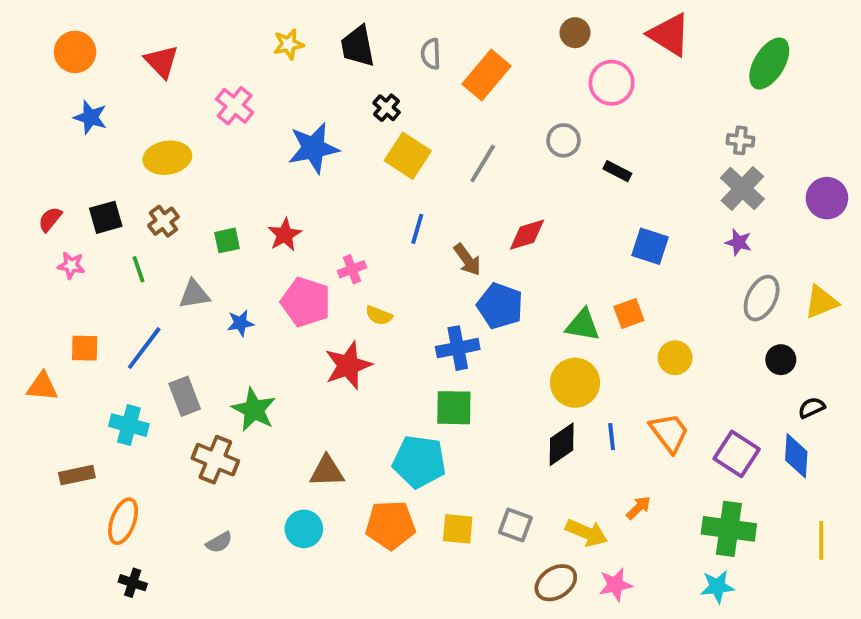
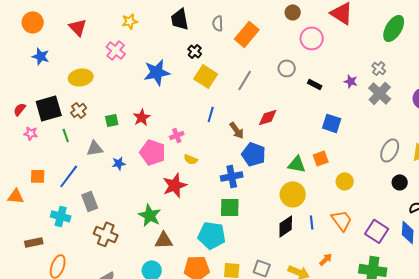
yellow star: (288, 44) -> (130, 21), moved
gray cross: (740, 140) -> (379, 68), turned 32
black square: (106, 217) -> (49, 108), size x1.5
purple star: (739, 242) -> (351, 81), moved
green star: (254, 410) -> (150, 215), moved

